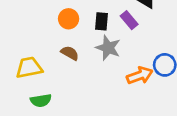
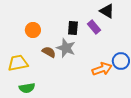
orange circle: (69, 19) -> (33, 30), moved
gray star: (108, 48) -> (66, 48), moved

